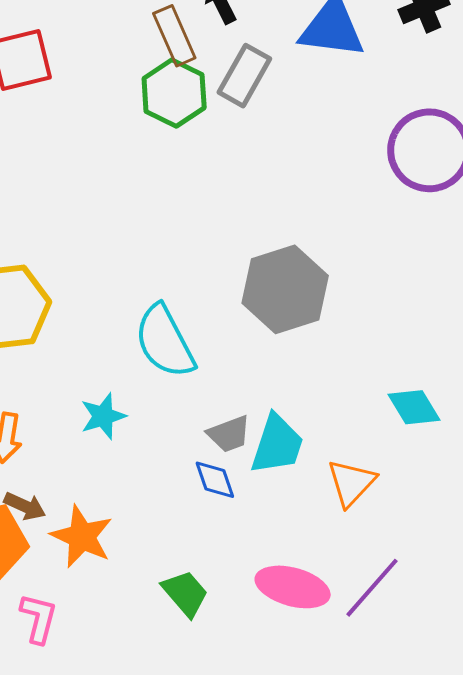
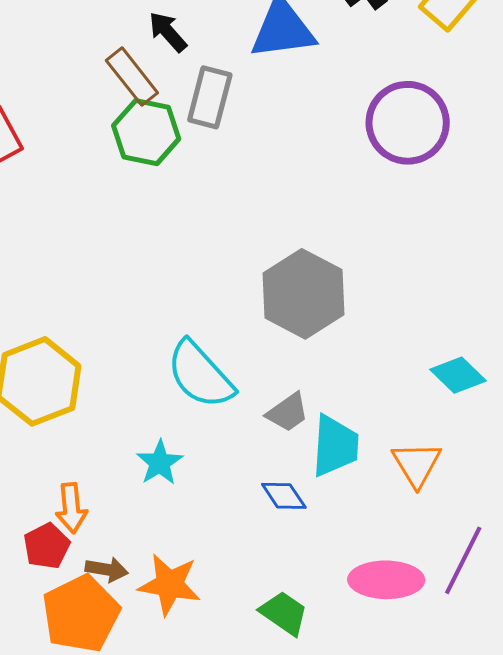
gray trapezoid: (229, 434) -> (288, 412), moved

